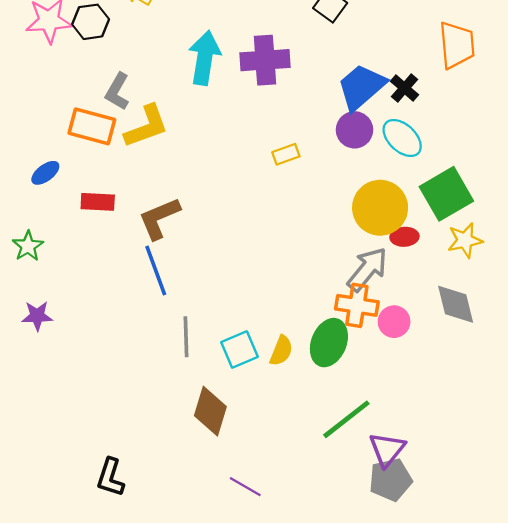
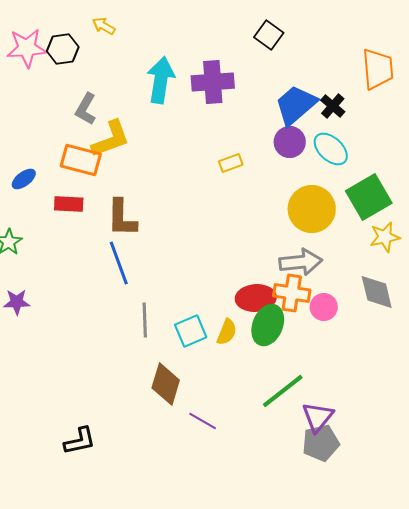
orange rectangle: (92, 126) -> (81, 160), moved
brown L-shape: (159, 218) -> (122, 218), turned -66
red ellipse: (404, 237) -> (256, 298), moved, size x1.6
gray arrow: (367, 269) -> (301, 262), turned 45
black L-shape: (110, 477) -> (80, 441), turned -120
purple line: (245, 487) -> (203, 421), moved

